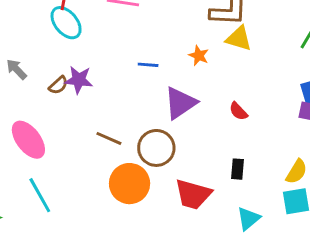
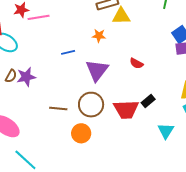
brown semicircle: (58, 85) -> (11, 76), moved
black rectangle: (237, 169) -> (148, 101), turned 64
orange circle: (130, 184) -> (81, 133), size x0.7
red trapezoid: (193, 194) -> (126, 109), moved

